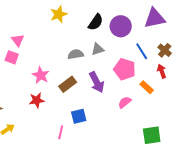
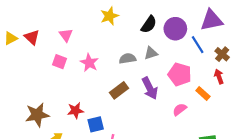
pink triangle: (18, 40) -> (66, 35), moved
blue line: (142, 51) -> (198, 45), moved
pink star: (41, 75) -> (89, 63), moved
red star: (37, 100) -> (75, 111), moved
blue square: (79, 116) -> (96, 124), moved

